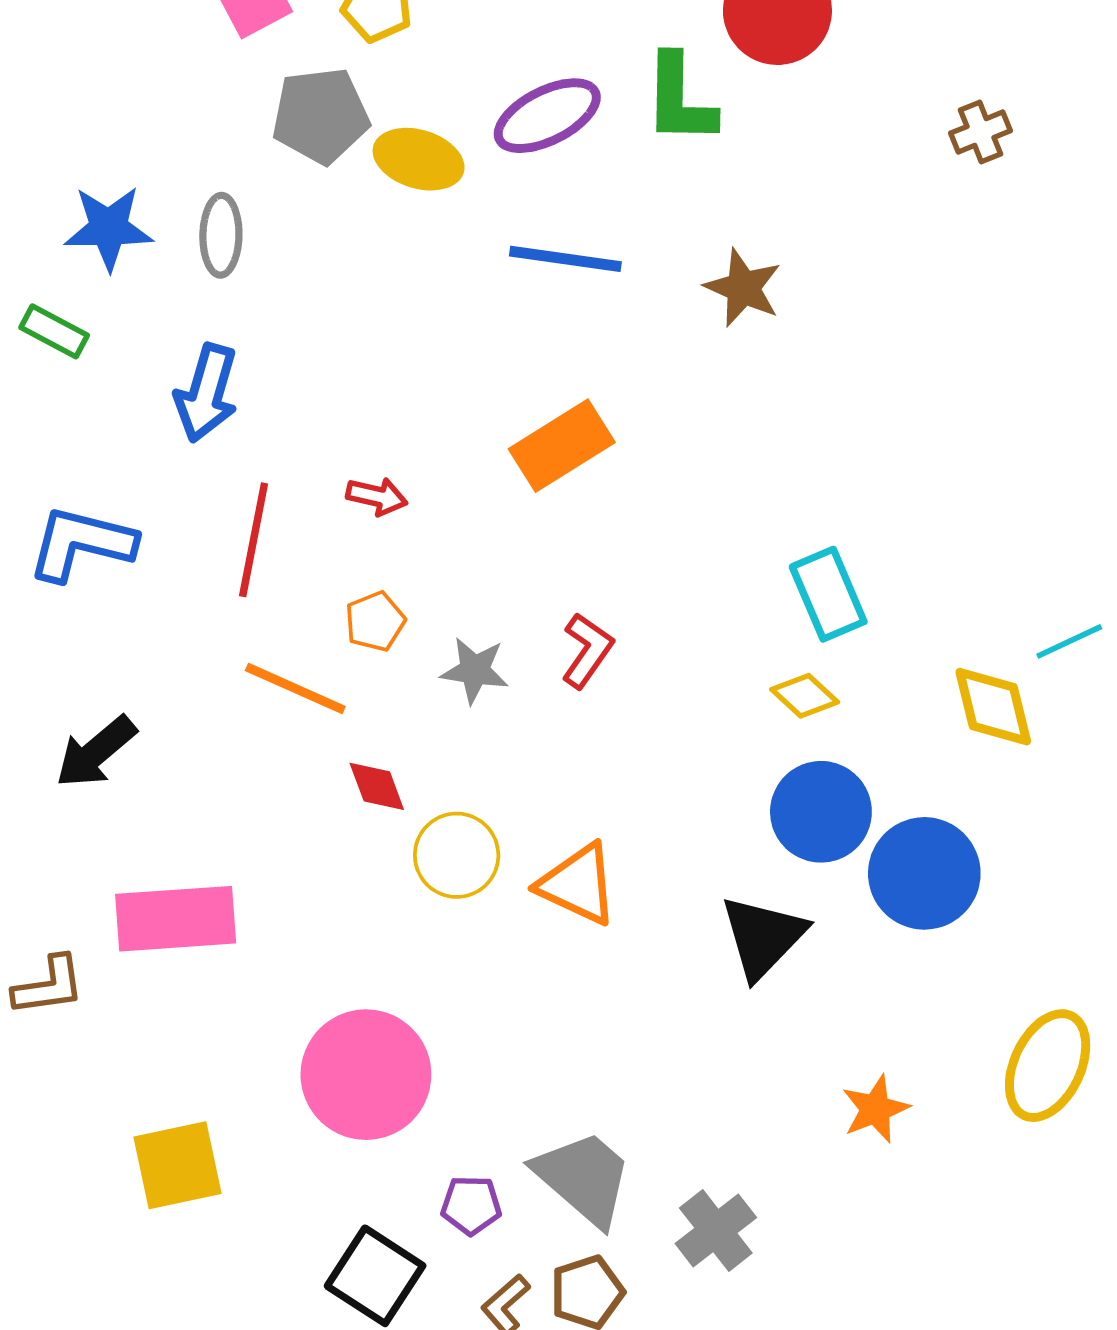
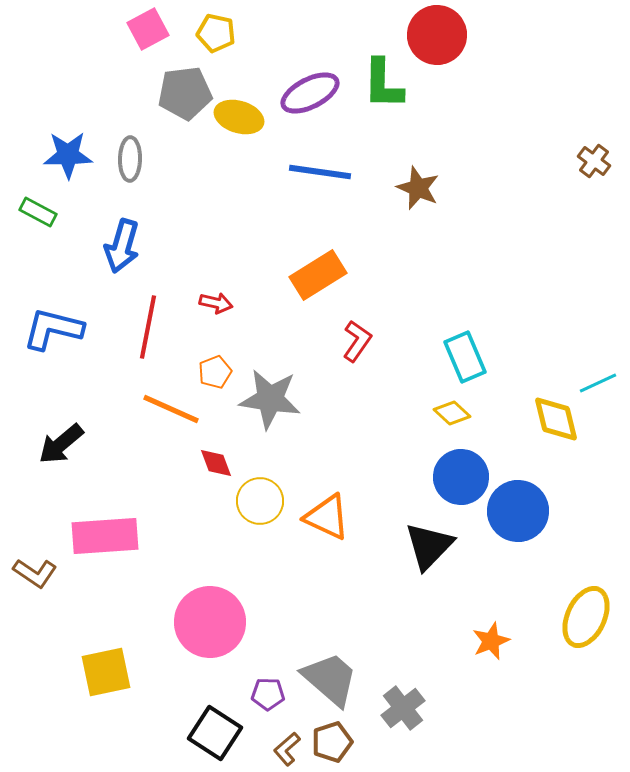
brown cross: (981, 132) -> (594, 161), moved, turned -32
red L-shape: (587, 650) -> (357, 341), moved
gray star: (475, 670) -> (270, 399), size x1.6
brown L-shape: (49, 986) -> (35, 573), turned 42

